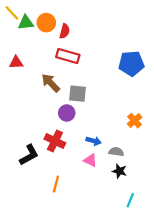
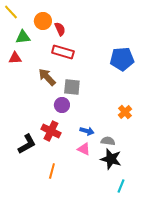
green triangle: (26, 23) -> (23, 37), moved
red semicircle: (65, 31) -> (60, 29), turned -40
black star: (119, 171) -> (111, 159), size x1.5

